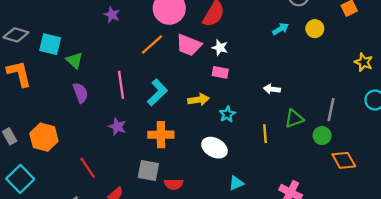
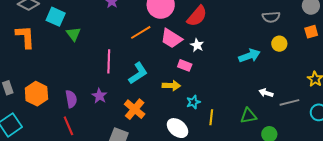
cyan arrow: (280, 29) -> (249, 56), moved, size x1.5
pink rectangle: (220, 72) -> (185, 65), moved
white arrow: (272, 89) -> (266, 93), moved
purple semicircle: (80, 93) -> (71, 99), moved
gray line: (331, 110) -> (289, 102), moved, turned 54
yellow line: (265, 134) -> (211, 117), moved
orange cross: (161, 135) -> (135, 109), turned 30

